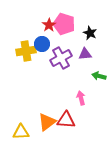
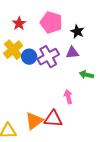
red star: (49, 25) -> (19, 23), moved
blue circle: (42, 44) -> (29, 57), moved
yellow cross: (26, 51) -> (13, 50), turned -30

